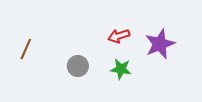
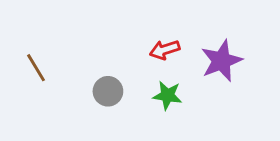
brown line: (26, 49) -> (36, 68), turned -55

